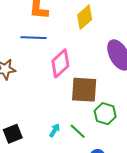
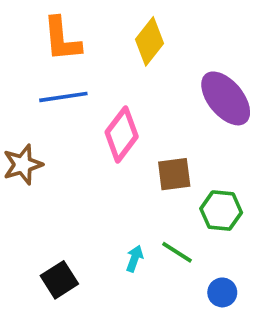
brown square: (84, 90) -> (174, 174), size x0.7

